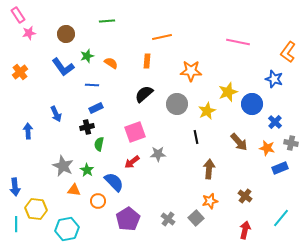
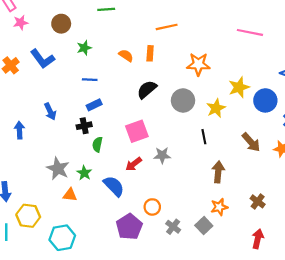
orange semicircle: (111, 63) -> (126, 55), moved
blue L-shape: (63, 67) -> (42, 59), moved
orange circle: (98, 201) -> (152, 207), moved

